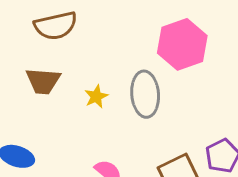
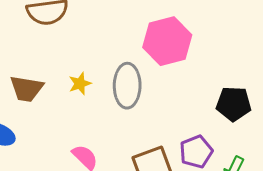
brown trapezoid: (43, 81) -> (27, 89), moved

